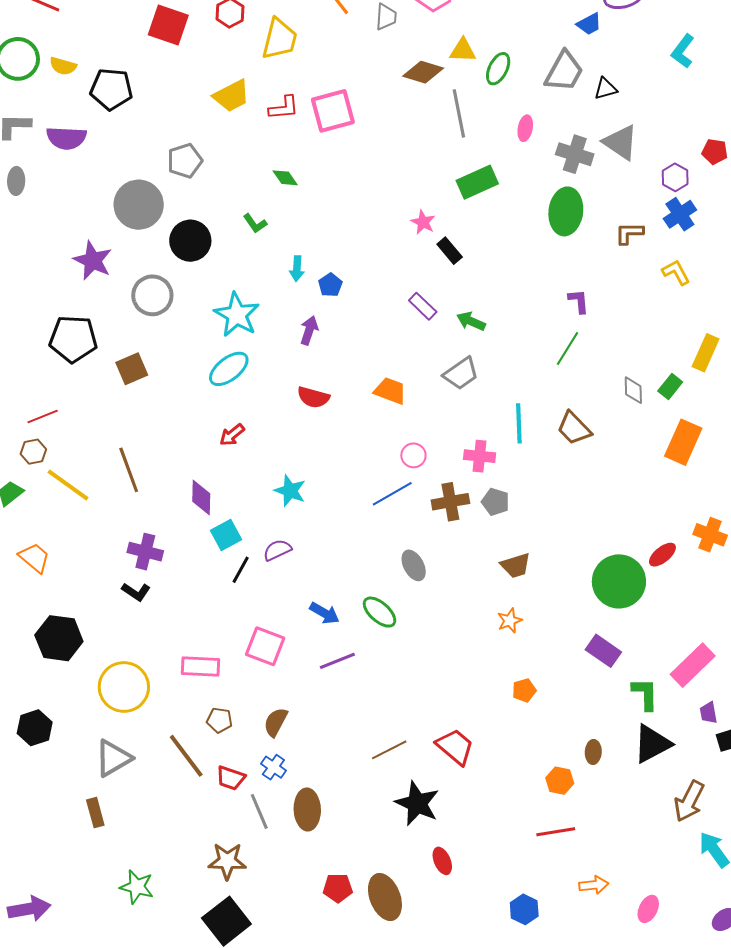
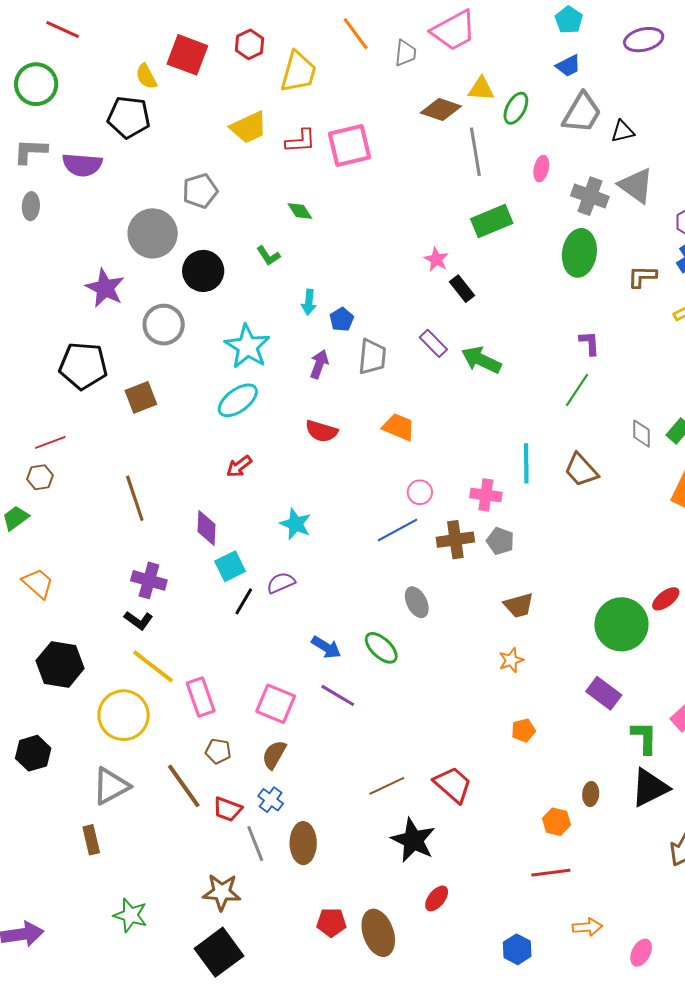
blue trapezoid: (589, 24) -> (568, 66), moved
yellow semicircle: (63, 66) -> (146, 76), moved, turned 44
green arrow: (471, 321) -> (481, 360), size x1.4
gray trapezoid: (461, 373) -> (372, 357), moved, turned -51
yellow line: (68, 485) -> (153, 666), moved
pink square: (265, 646) -> (276, 704), moved
purple line: (337, 661) -> (338, 695), turned 51
pink rectangle: (201, 667) -> (201, 697), turned 66
red ellipse: (442, 861) -> (437, 898), turned 60

